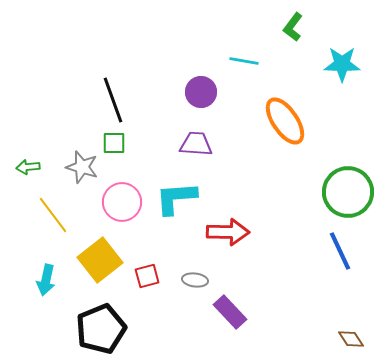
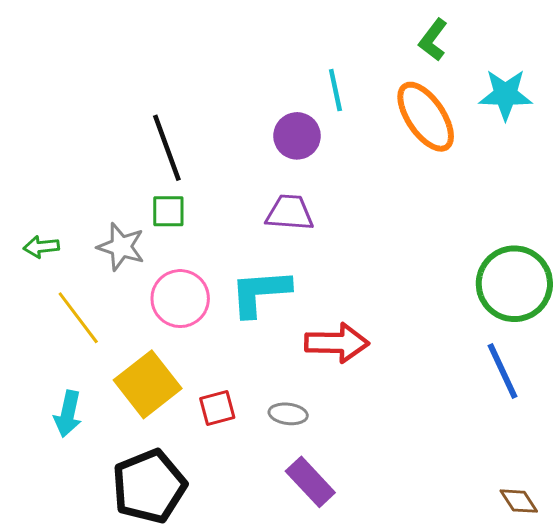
cyan line: (244, 61) -> (335, 90), moved, turned 68
orange ellipse: (285, 121) -> (426, 117), moved
purple rectangle: (230, 312) -> (310, 482), moved

